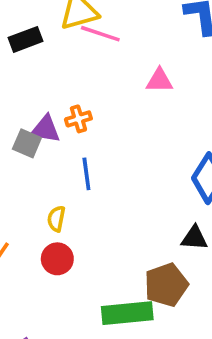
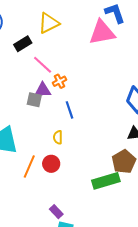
pink line: (100, 34) -> (43, 65), moved, turned 35
pink triangle: (159, 81) -> (102, 32), moved, size x1.8
red circle: (57, 259) -> (51, 164), moved

